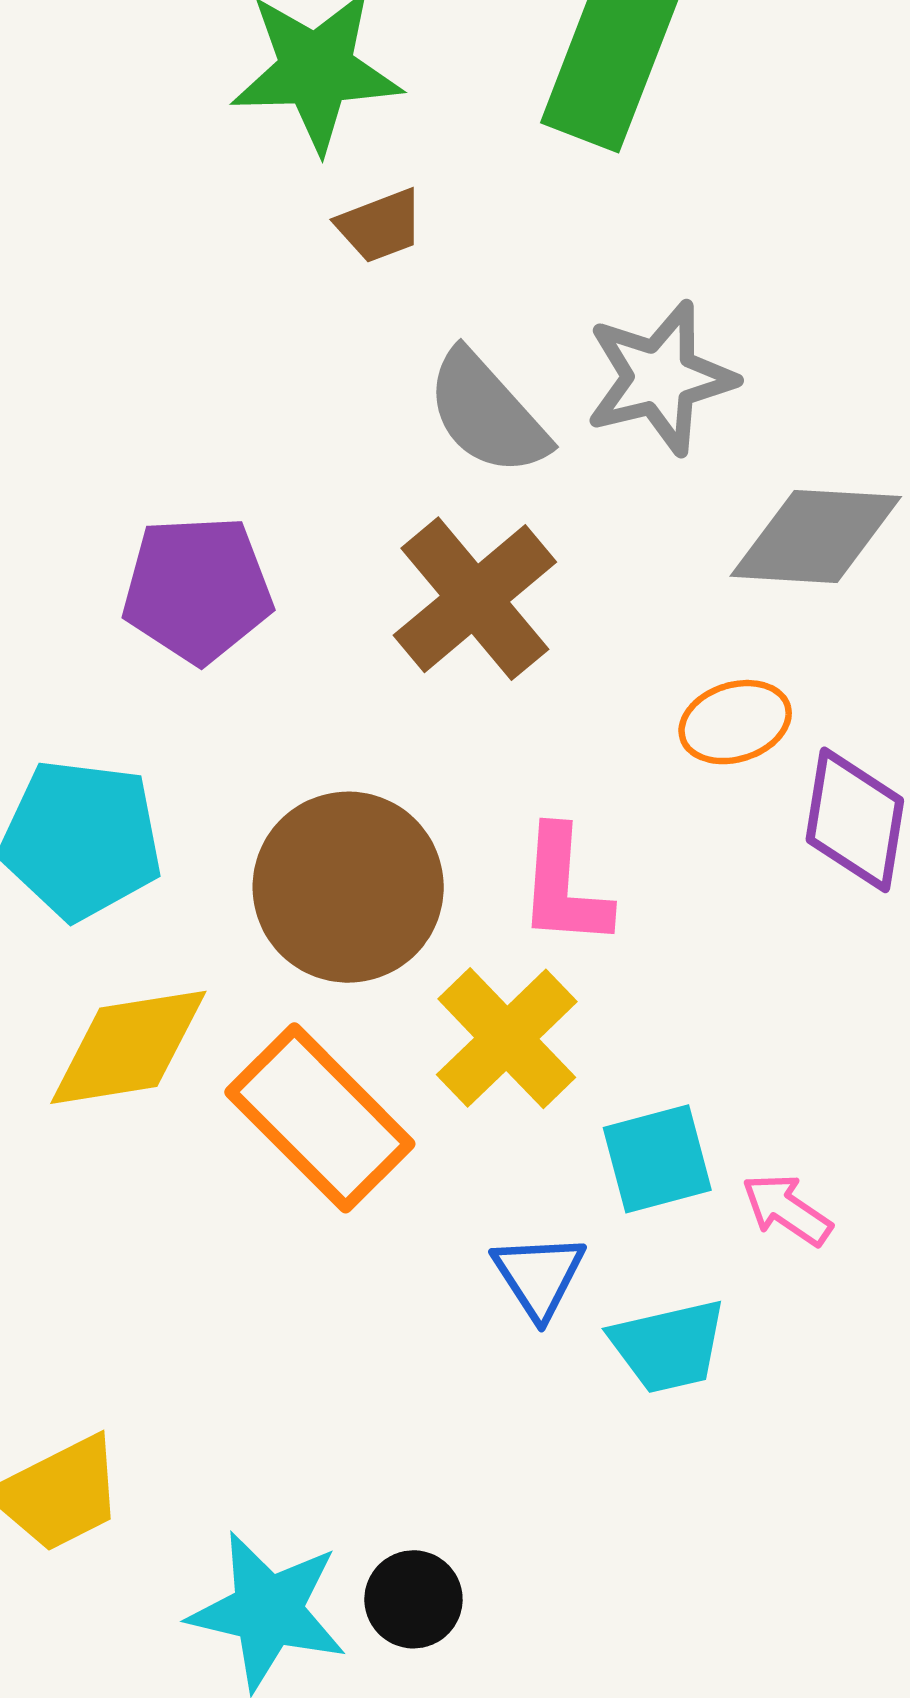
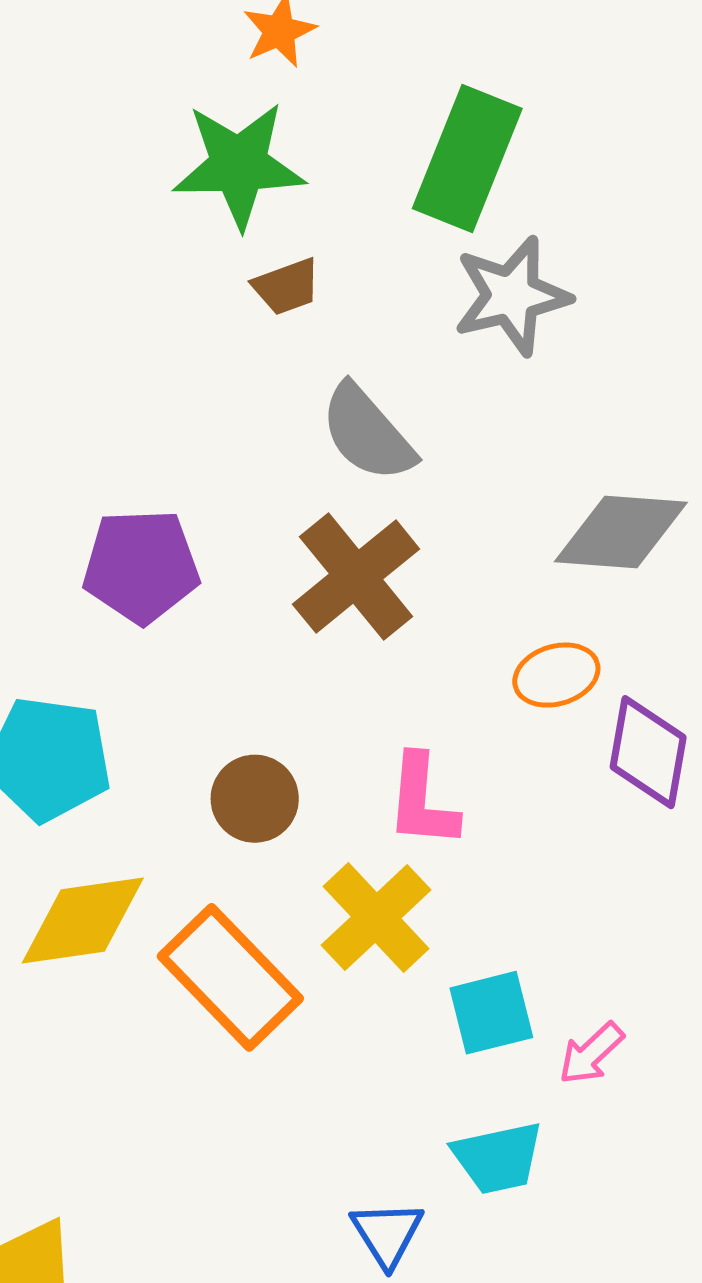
gray star: (660, 378) -> (512, 296), moved
brown circle: (348, 887) -> (255, 799), size x0.6
pink arrow: (787, 1210) -> (591, 1053), turned -78
blue triangle: (539, 1276) -> (387, 1234), moved

